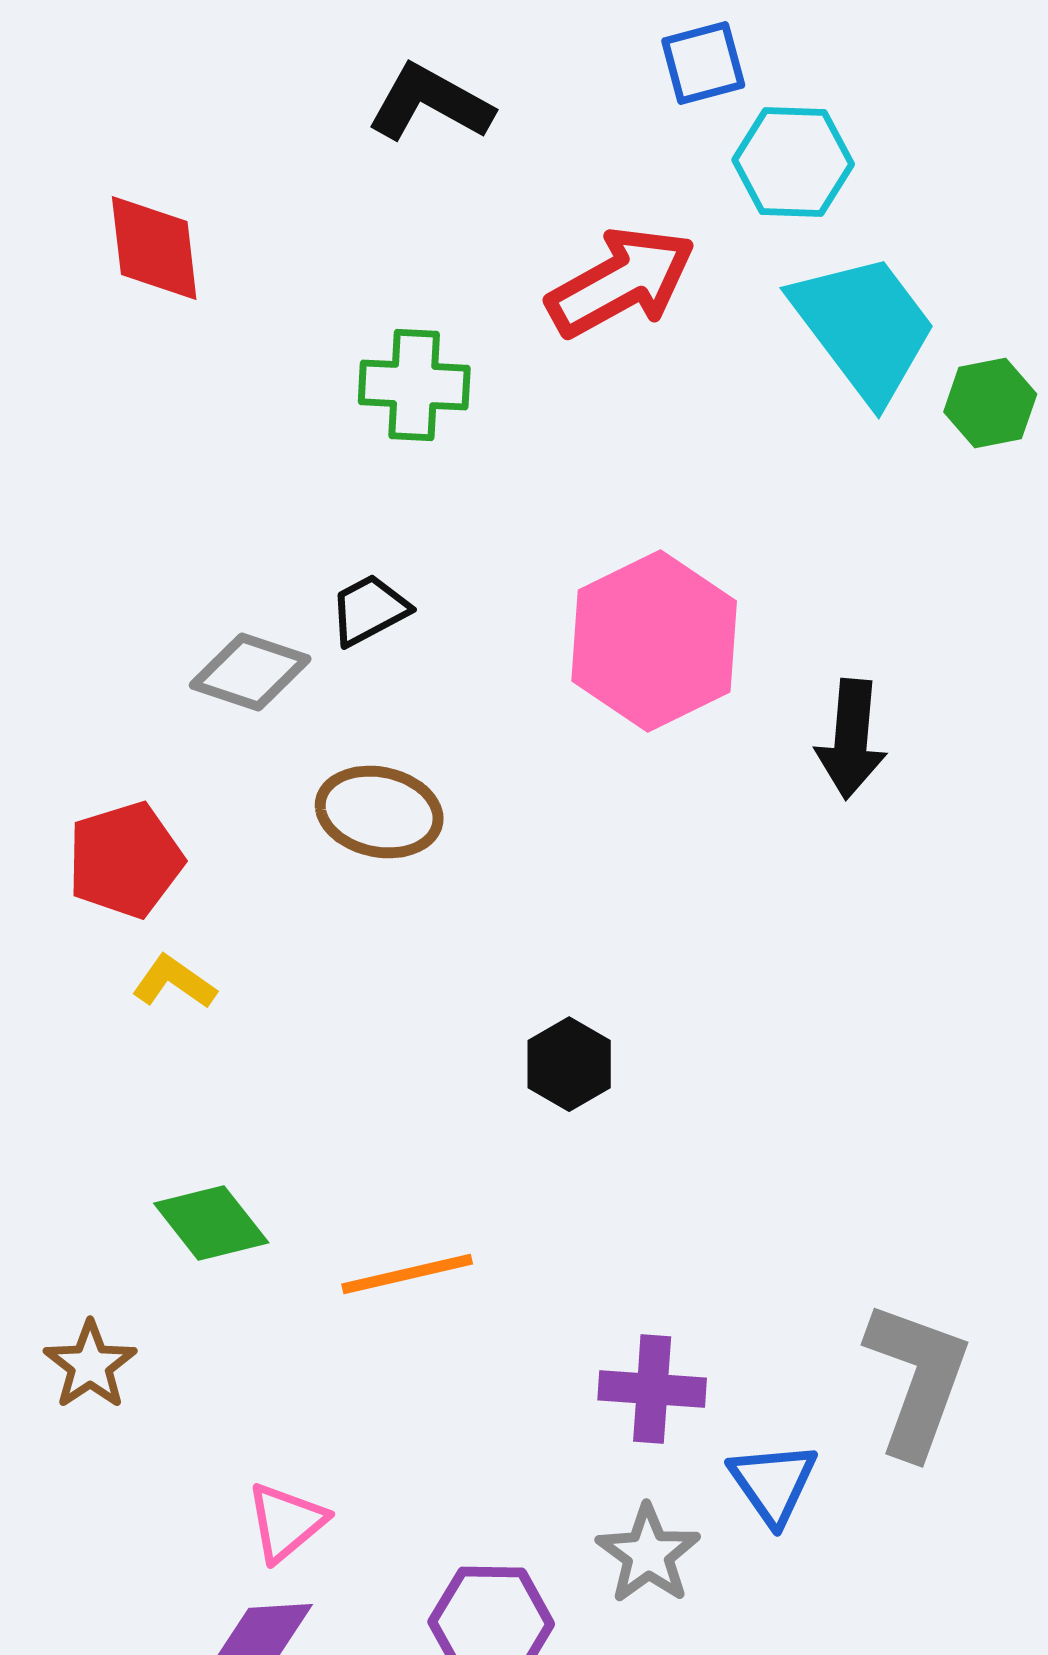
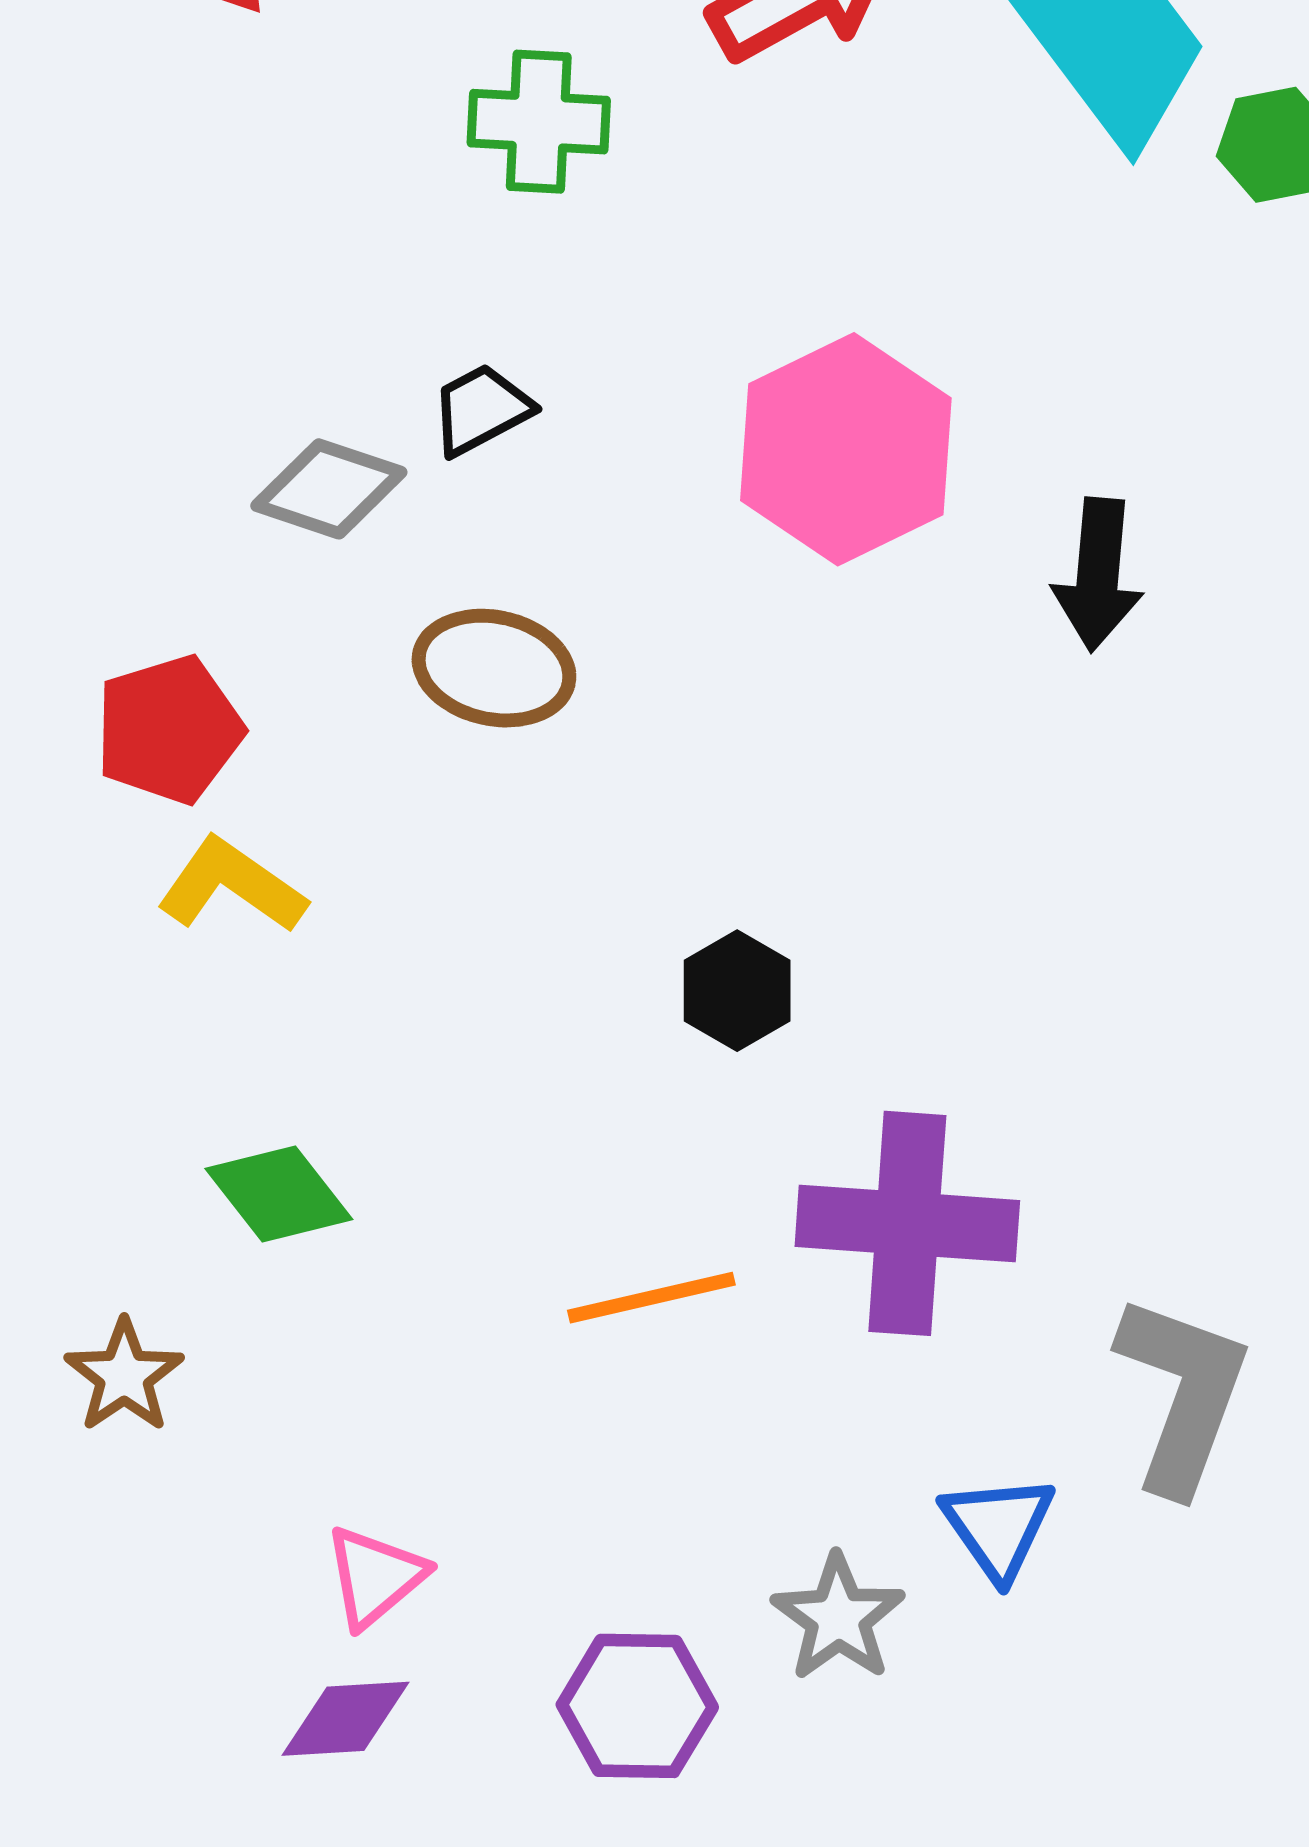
yellow L-shape: (174, 982) -> (232, 886), size x1.4
orange line: (407, 1274) -> (651, 1298), moved
purple cross: (652, 1389) -> (907, 1223), moved, size x1.6

